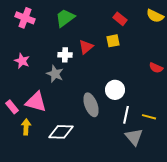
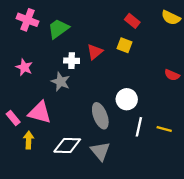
green trapezoid: (65, 18) -> (58, 29), moved
yellow square: (113, 41) -> (125, 45), turned 32
gray triangle: (134, 137) -> (100, 151), moved

